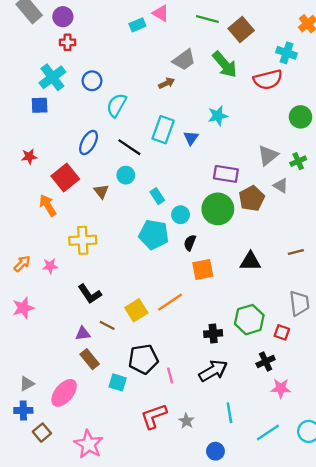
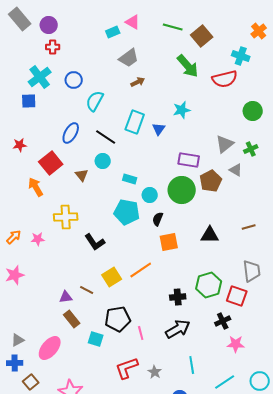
gray trapezoid: (184, 60) -> (129, 58), moved
cyan rectangle: (157, 196) -> (130, 179), turned -40
black L-shape: (90, 294) -> (95, 242), moved
red square: (282, 332) -> (237, 296), size x1.5

